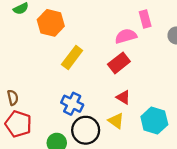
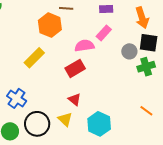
pink rectangle: (145, 19) -> (104, 33), turned 49
orange hexagon: (51, 23) -> (50, 25), moved
blue cross: (72, 104) -> (17, 98), moved

